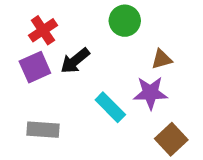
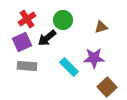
green circle: (125, 21) -> (63, 20), moved
brown triangle: (162, 59) -> (101, 27), moved
gray rectangle: (43, 130) -> (27, 66), moved

